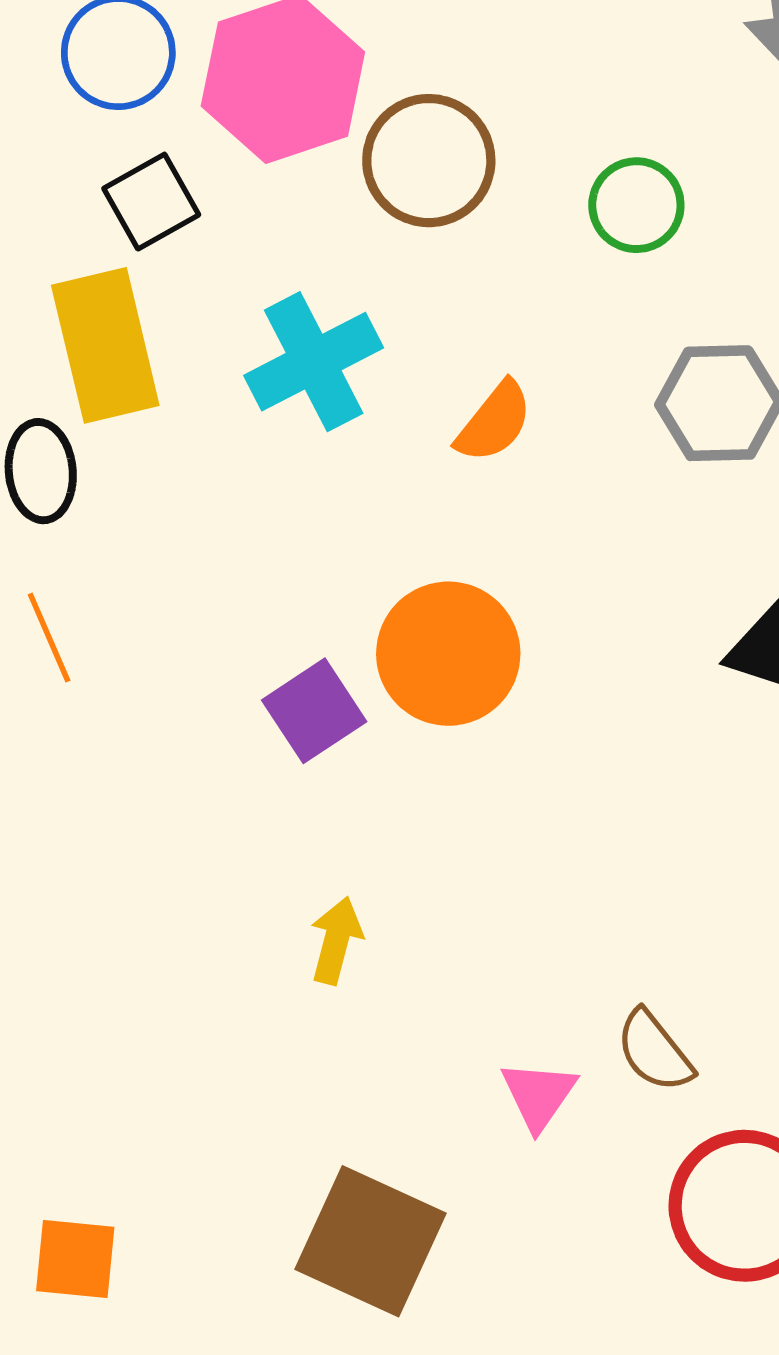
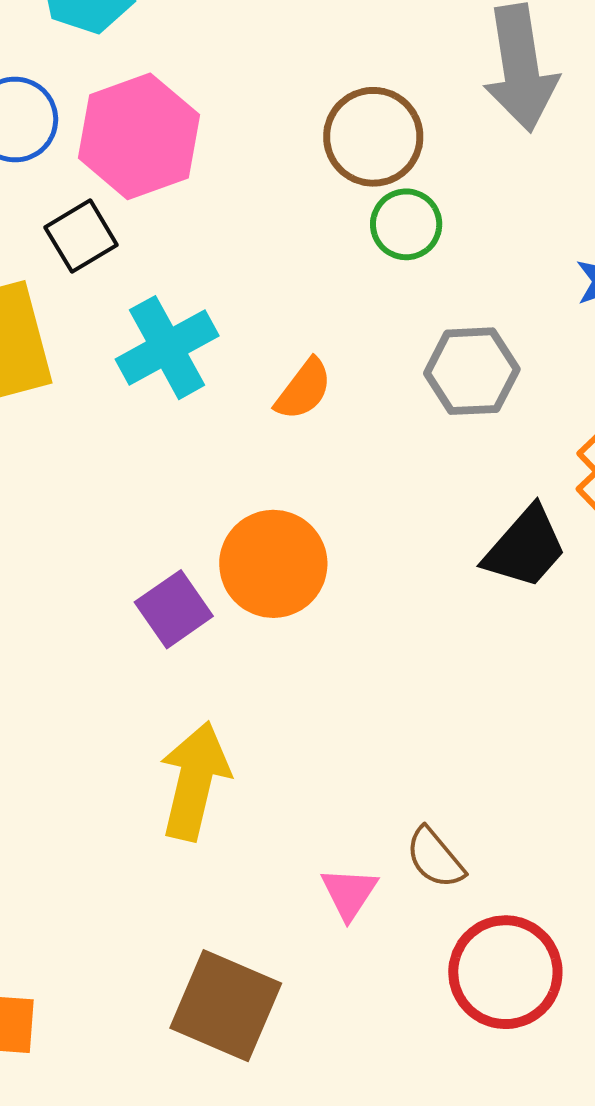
brown circle: (429, 161) -> (373, 137), moved
black square: (151, 202) -> (81, 236), moved
yellow arrow: (336, 940) -> (195, 781), size x1.8

